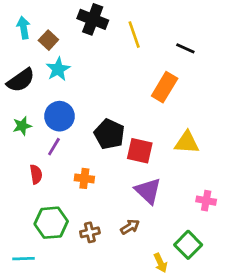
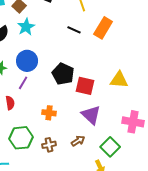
black line: (185, 48) -> (74, 30), moved
orange rectangle: (165, 87) -> (103, 28), moved
orange cross: (84, 178) -> (49, 113), moved
pink cross: (206, 201) -> (133, 122), size x1.5
green square: (188, 245) -> (110, 147), moved

